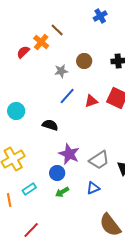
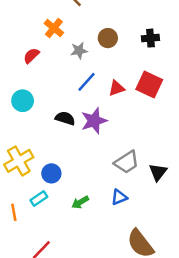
orange cross: (41, 42) -> (54, 28), moved
red semicircle: (23, 52) -> (31, 56), moved
purple star: (69, 154) -> (94, 121), moved, turned 30
blue circle: (57, 173) -> (51, 173), moved

